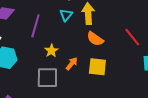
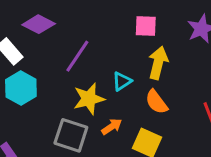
cyan triangle: (66, 15) -> (122, 81), moved
yellow star: (51, 51) -> (89, 99), size x1.5

